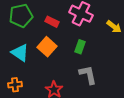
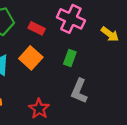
gray L-shape: (88, 75) -> (79, 91), turned -145

